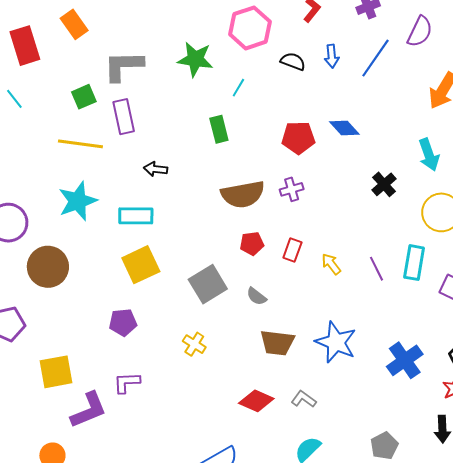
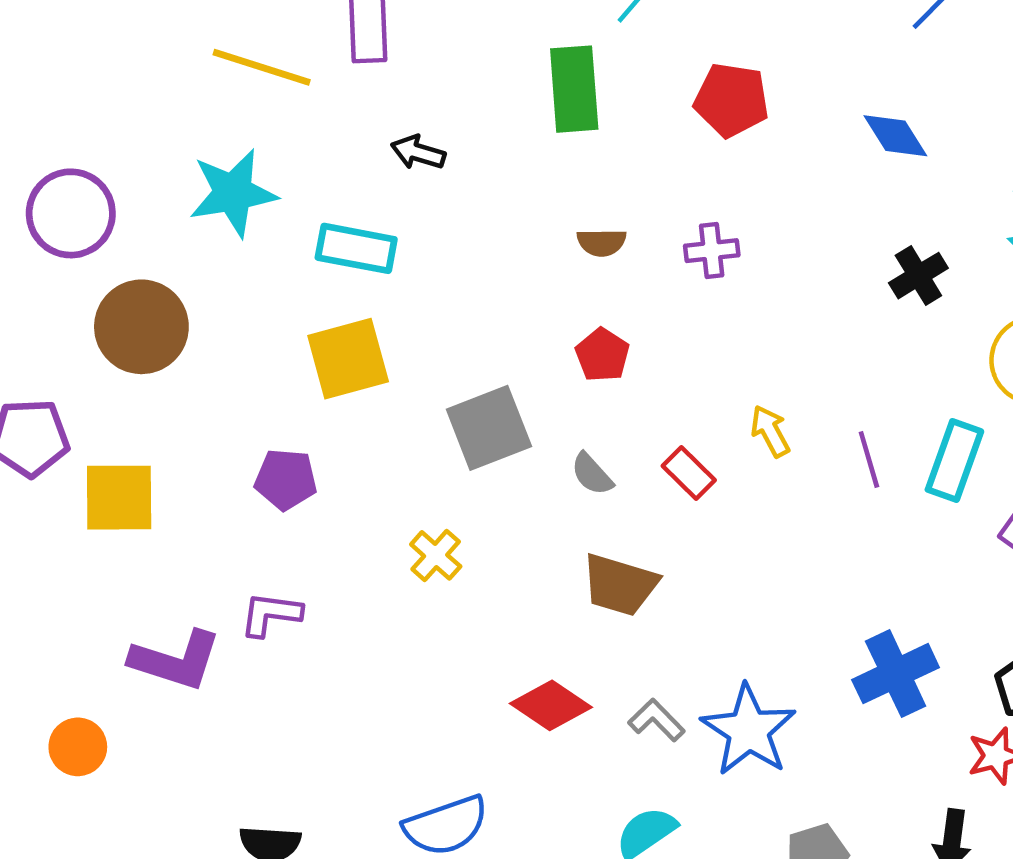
blue diamond: (344, 128) -> (895, 136), moved
green rectangle: (219, 129) -> (574, 89), size x1.4
red pentagon: (298, 138) -> (732, 100), moved
brown semicircle: (243, 194) -> (602, 242), size x0.5
red pentagon: (252, 244) -> (602, 355), turned 30
red rectangle: (292, 250) -> (689, 473), moved, turned -75
blue star: (336, 342) -> (749, 730), moved
yellow square: (56, 372) -> (119, 498), moved
purple L-shape: (89, 410) -> (176, 660), turned 30

